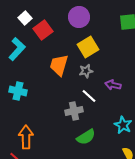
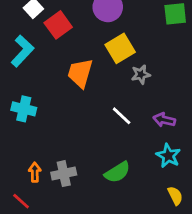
gray star: (86, 71) -> (141, 74), moved
purple arrow: (113, 85) -> (164, 120), moved
gray cross: (74, 111) -> (64, 174), moved
orange arrow: (26, 137) -> (35, 172), size x0.6

